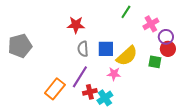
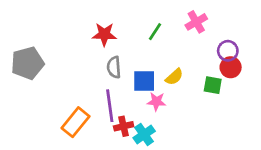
green line: (126, 12) -> (155, 32), moved
pink cross: (151, 24) -> (196, 22), moved
blue square: (106, 49) -> (144, 81), moved
yellow semicircle: (127, 56) -> (174, 77), size x0.6
purple line: (80, 77) -> (110, 106), turned -40

